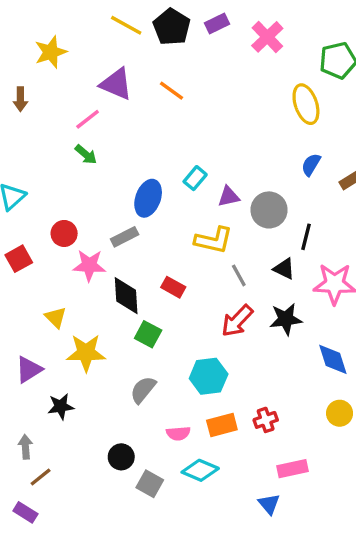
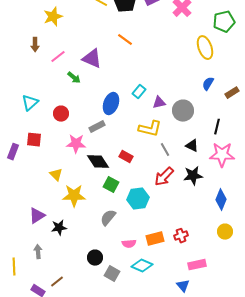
purple triangle: (116, 84) -> (92, 59), moved
pink line: (88, 119) -> (58, 57), moved
red circle: (64, 233) -> (61, 114), moved
black line: (306, 237) -> (217, 127), moved
red square: (19, 259) -> (34, 140), turned 35
black diamond: (126, 296) -> (98, 162), turned -30
blue diamond: (333, 359) -> (221, 200), turned 40
purple triangle: (29, 370) -> (37, 216), moved
cyan hexagon: (209, 376) -> (138, 199), moved
brown line: (41, 477) -> (57, 282), moved

